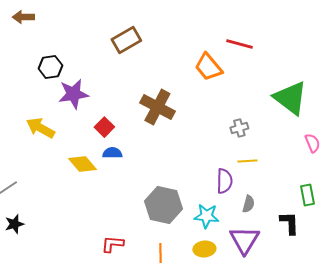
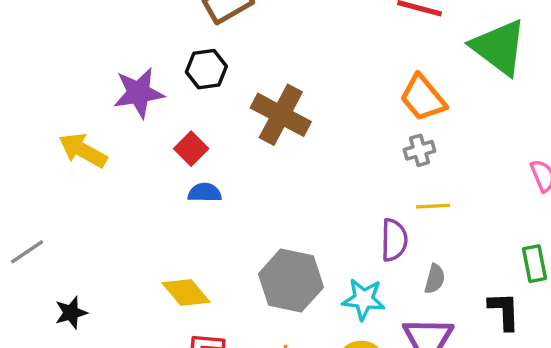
black hexagon: (50, 67) -> (206, 69), moved
orange trapezoid: (208, 67) -> (423, 98), moved
green triangle: (290, 98) -> (499, 47), moved
yellow diamond: (82, 164) -> (186, 292), moved
black star: (14, 224) -> (71, 313), moved

